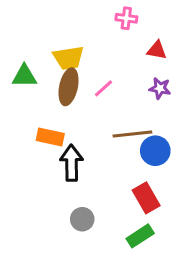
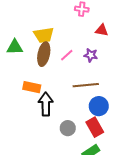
purple star: (160, 88) -> (91, 55), moved
blue circle: (155, 151) -> (99, 106), moved
gray circle: (82, 219) -> (68, 128), moved

